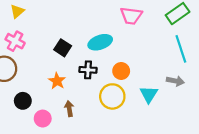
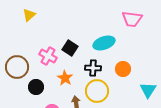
pink cross: (15, 41) -> (48, 56), moved
yellow circle: (112, 96) -> (97, 91), moved
black circle: (23, 101) -> (36, 87), moved

